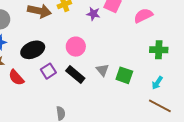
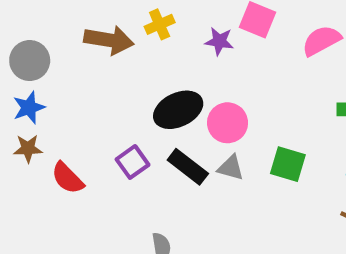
pink circle: (76, 47) -> (228, 123), moved
black ellipse: (33, 50) -> (178, 110), moved
gray triangle: (102, 70) -> (231, 168), moved, turned -32

